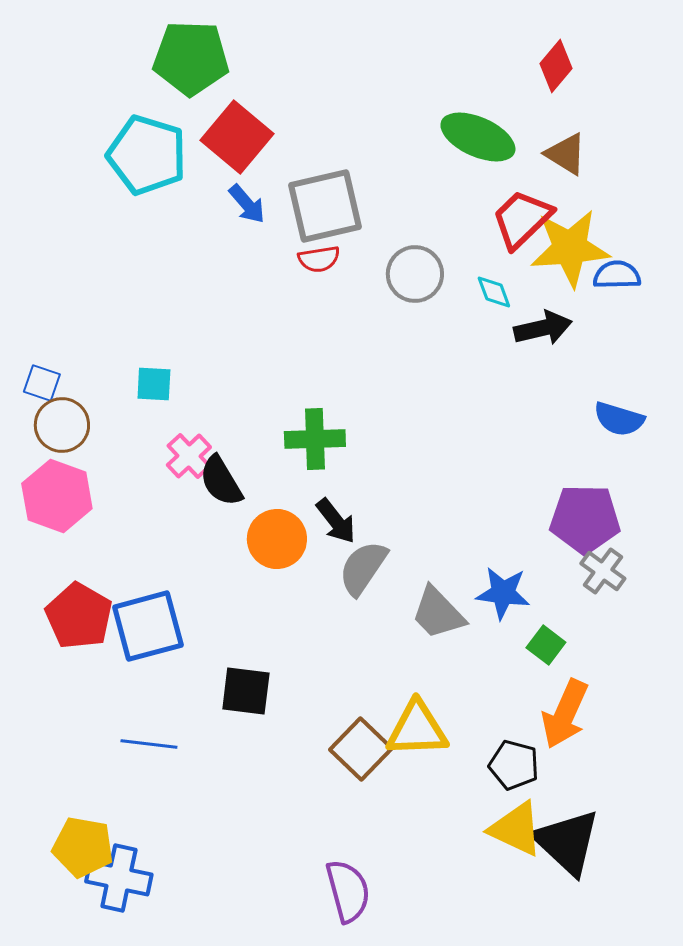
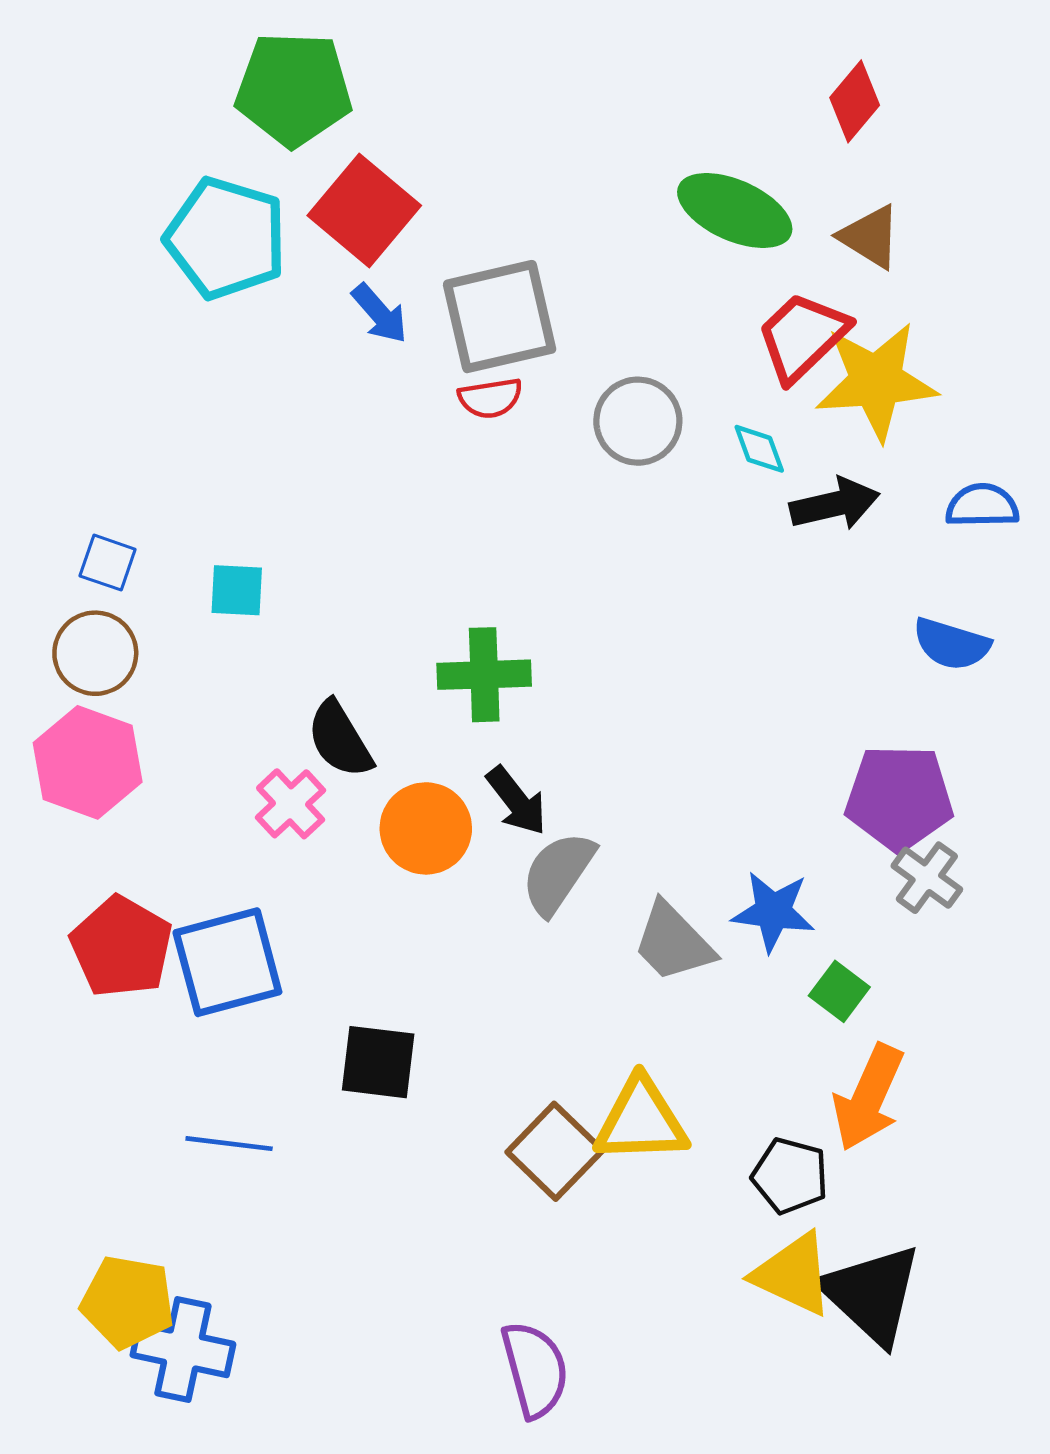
blue semicircle: (617, 275) -> (982, 506), moved
blue square: (42, 383) -> (108, 563), moved
pink cross: (189, 456) -> (291, 804), moved

